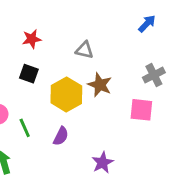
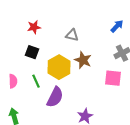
blue arrow: (147, 24) -> (117, 26), moved
green line: (25, 128) -> (36, 81), moved
purple semicircle: (61, 136) -> (55, 97), size x1.5

